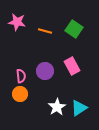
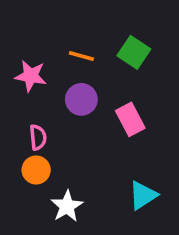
pink star: (17, 22) -> (31, 76), moved
purple circle: (45, 71) -> (81, 99), moved
white star: (57, 107) -> (67, 206), moved

